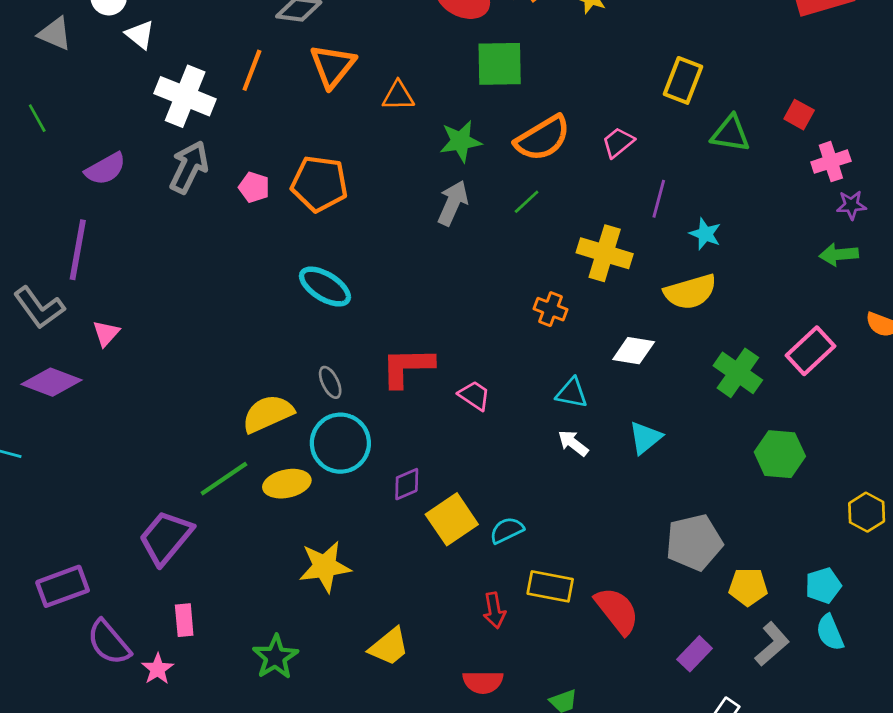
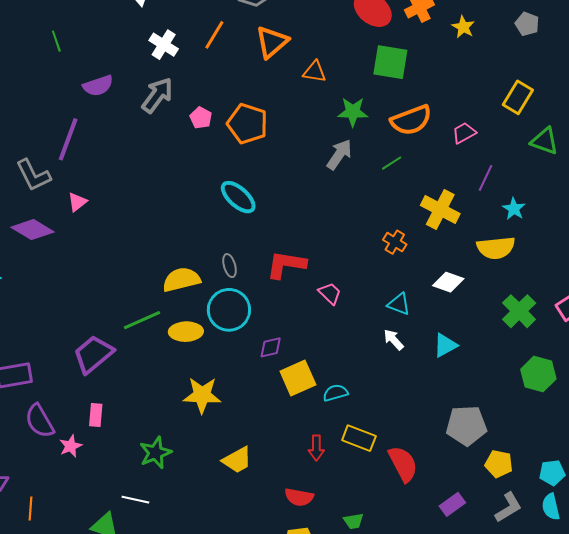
white cross: (185, 96) -> (164, 45), size x0.7

